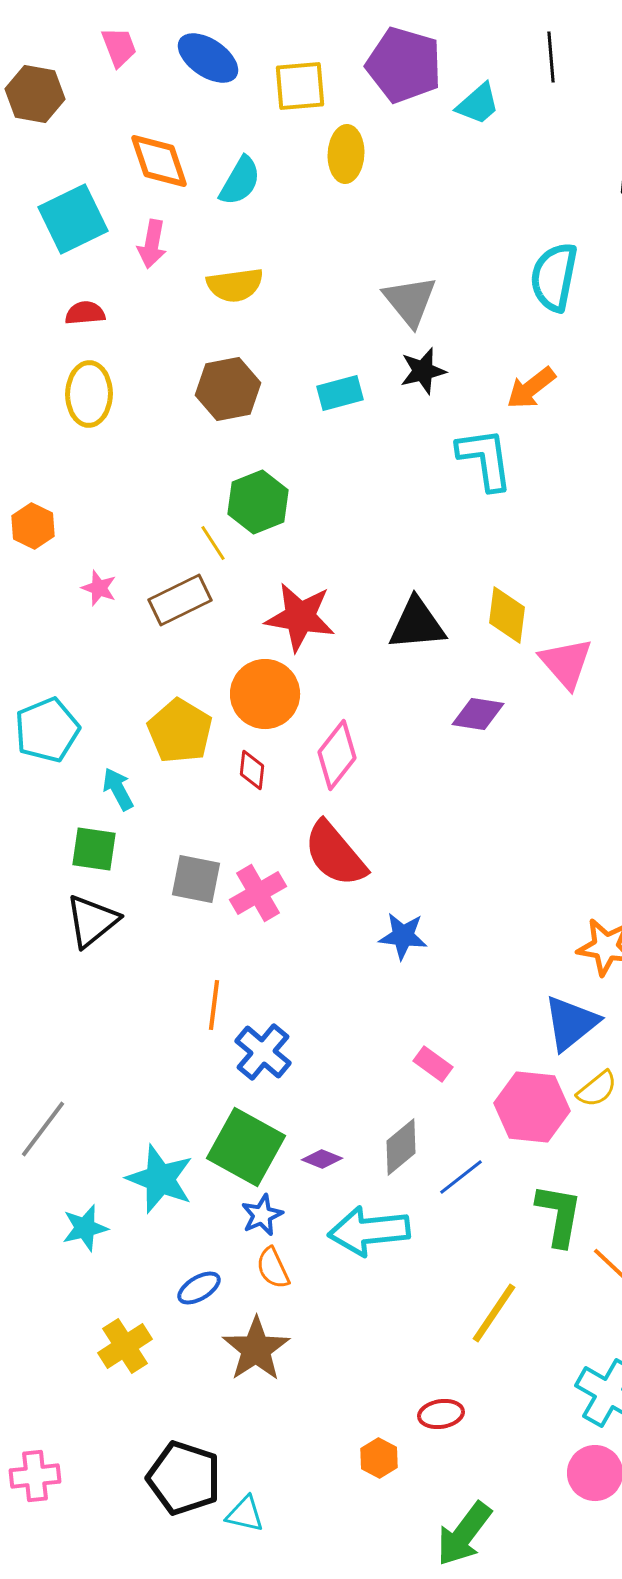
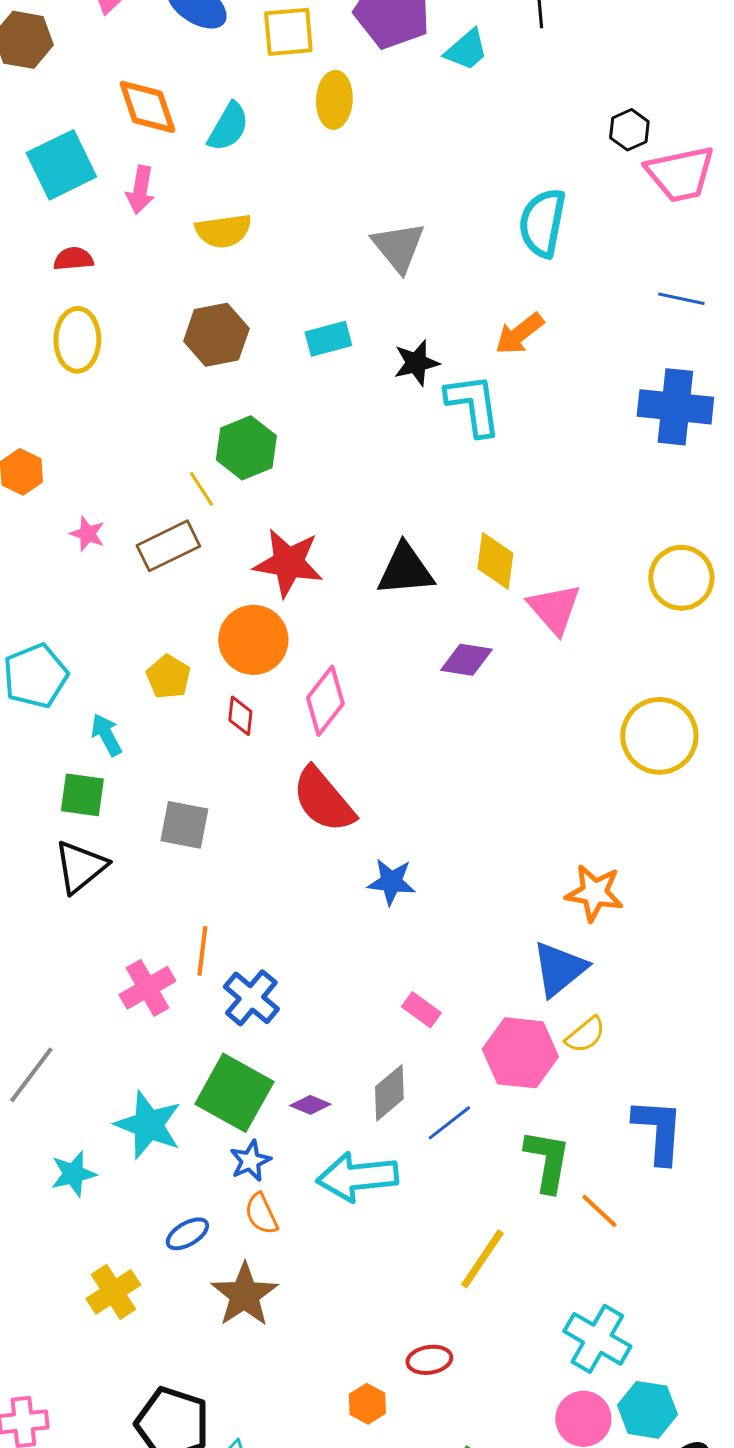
black star: (423, 371) -> (416, 363), moved
yellow pentagon: (180, 731) -> (168, 677), size x0.7
pink cross: (258, 893) -> (147, 988), moved

